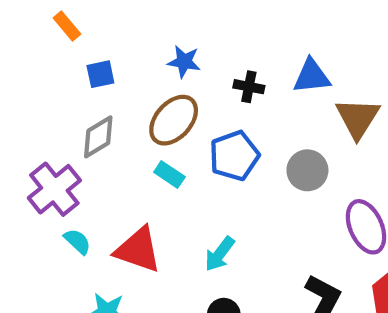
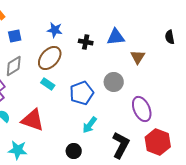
brown triangle: (358, 118) -> (138, 57), size x0.7
blue pentagon: (234, 156) -> (82, 93), moved
cyan arrow: (220, 254) -> (90, 125), moved

